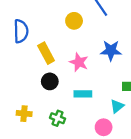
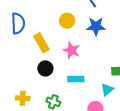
yellow circle: (74, 21) -> (67, 21), moved
blue star: (111, 51) -> (96, 26), moved

